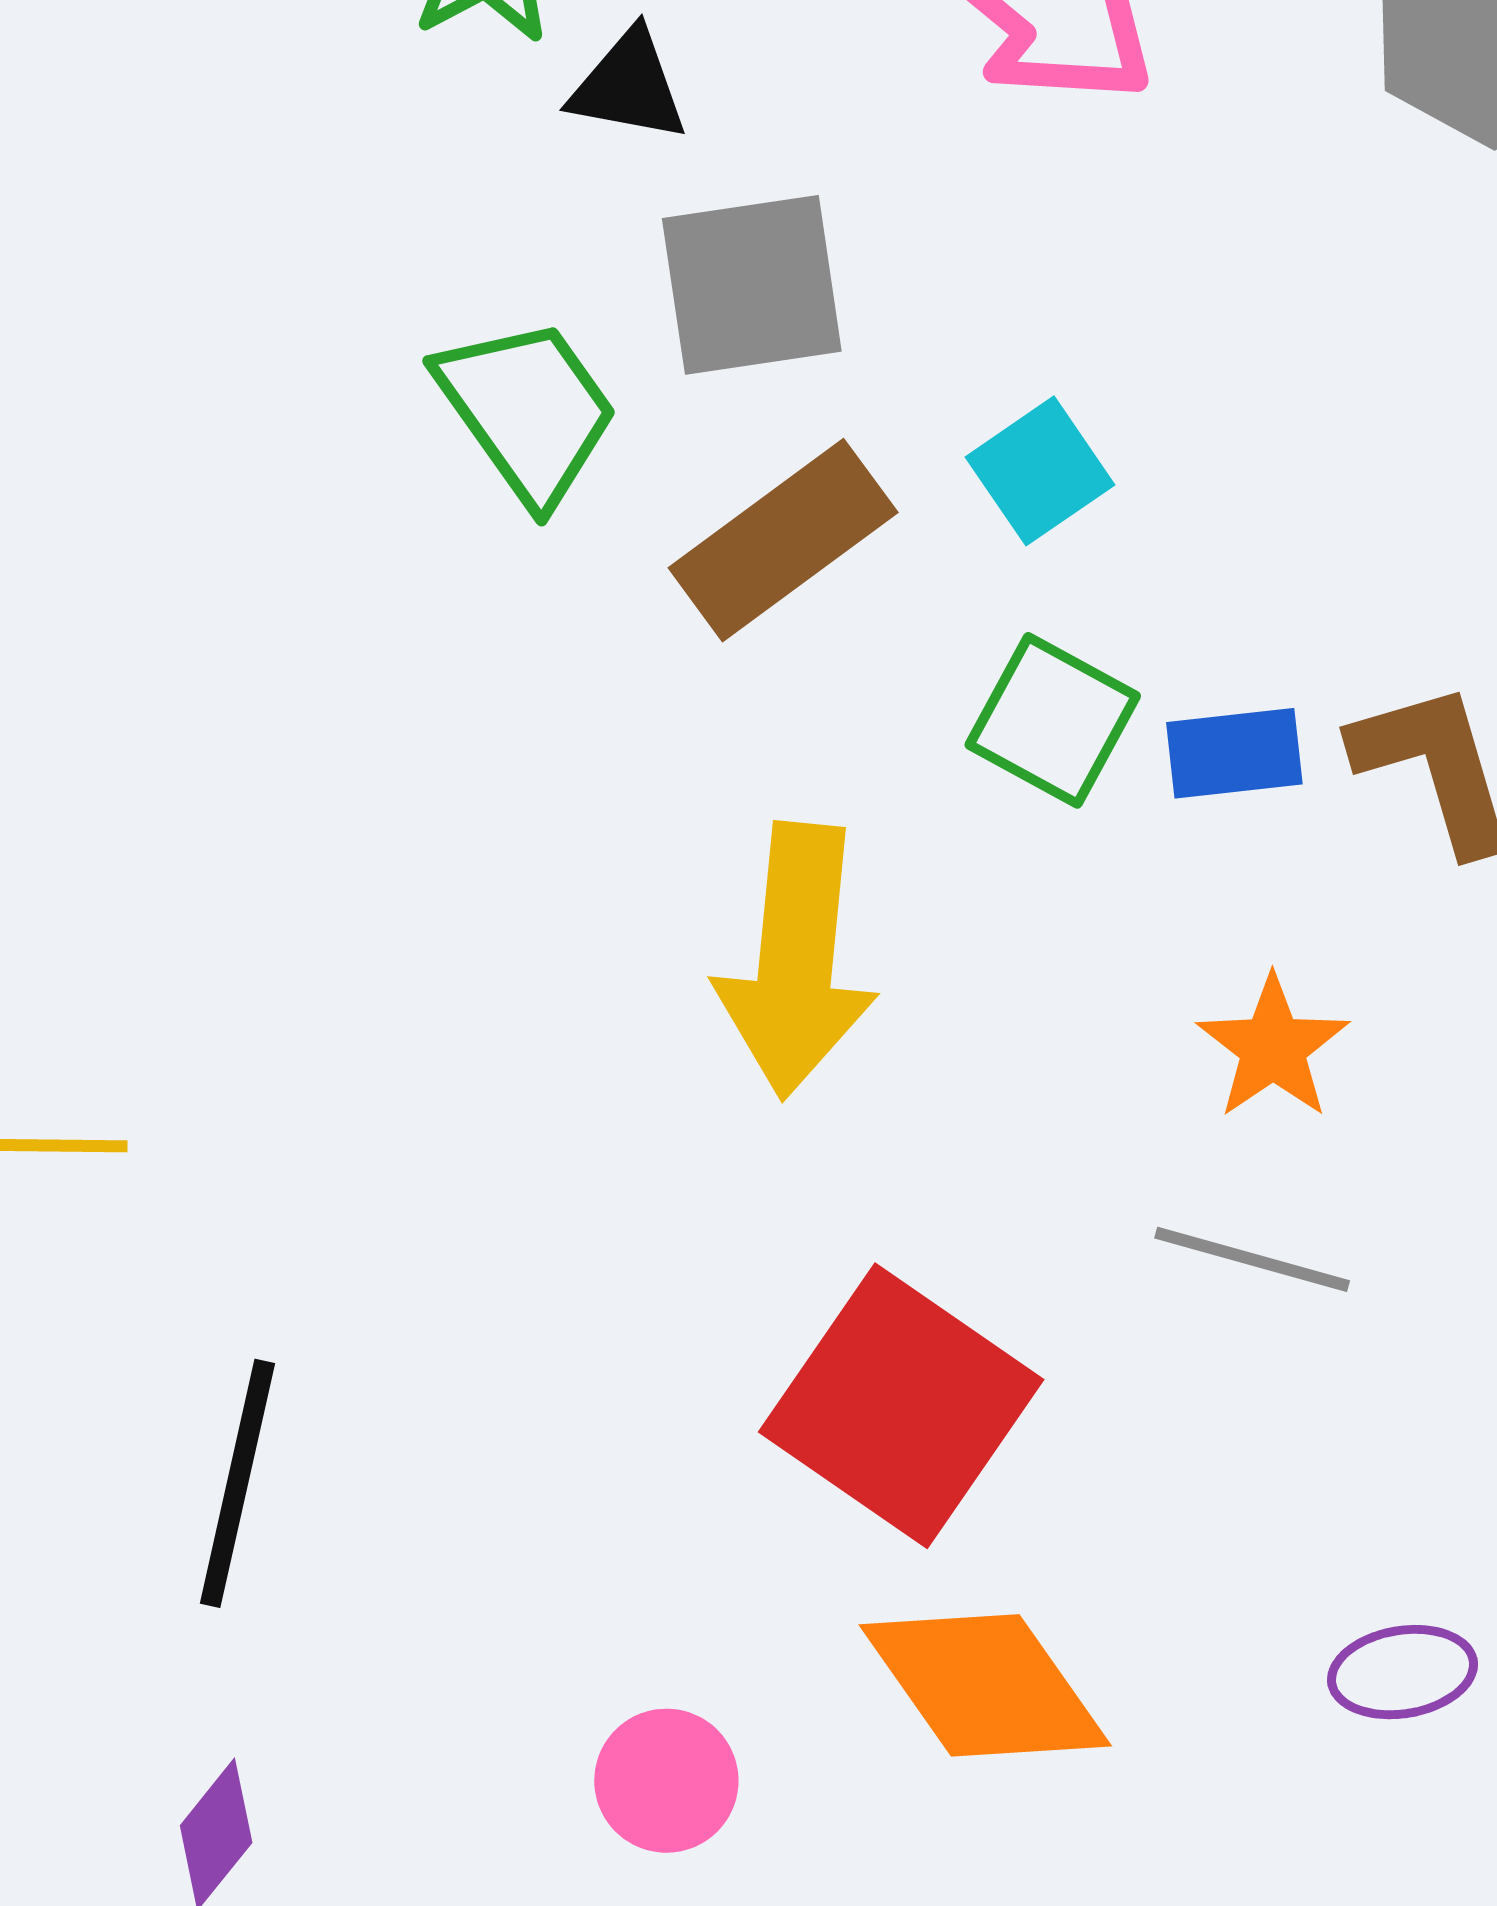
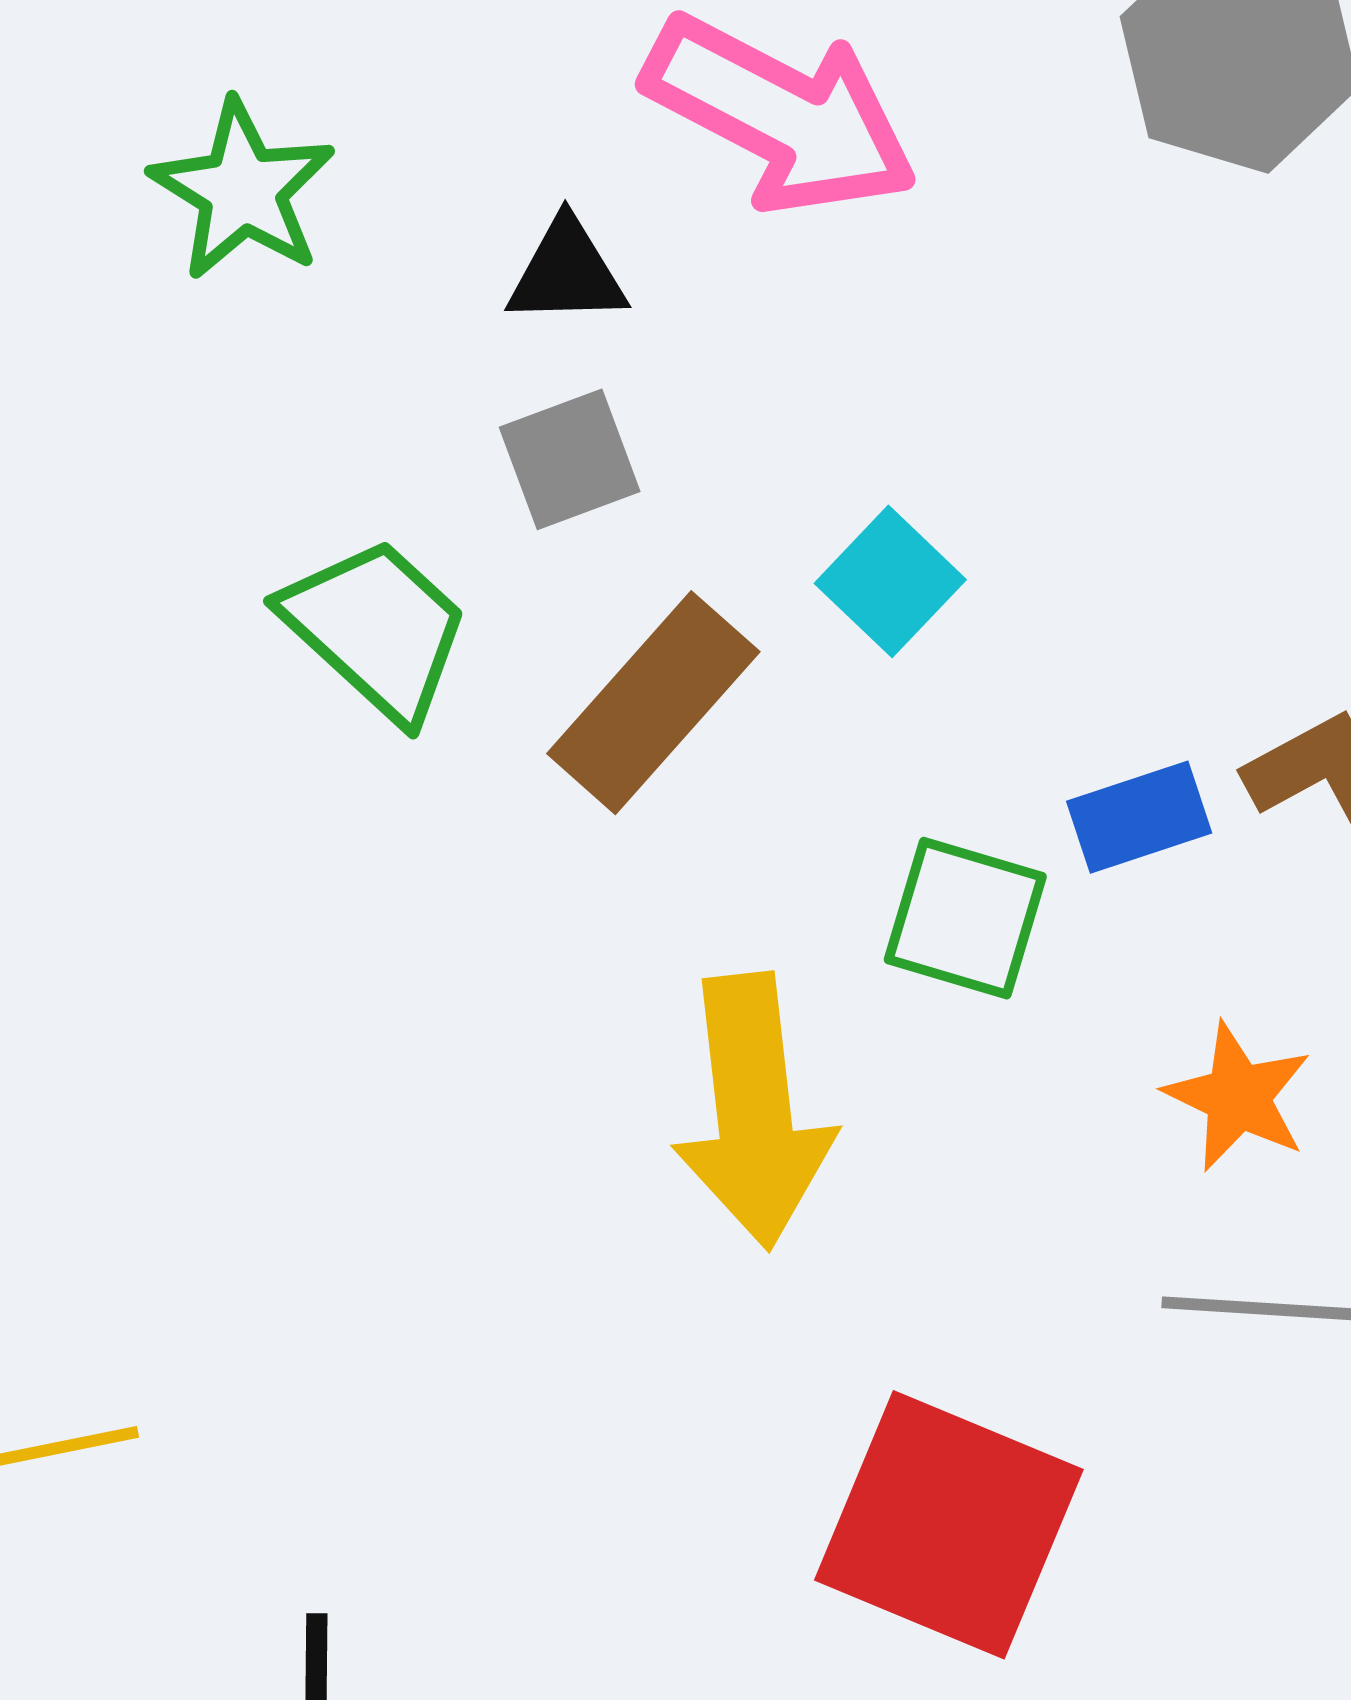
black triangle: (629, 86) -> (567, 273), moved
gray square: (752, 285) -> (570, 459), size x0.7
green square: (1053, 720) -> (965, 918), moved

